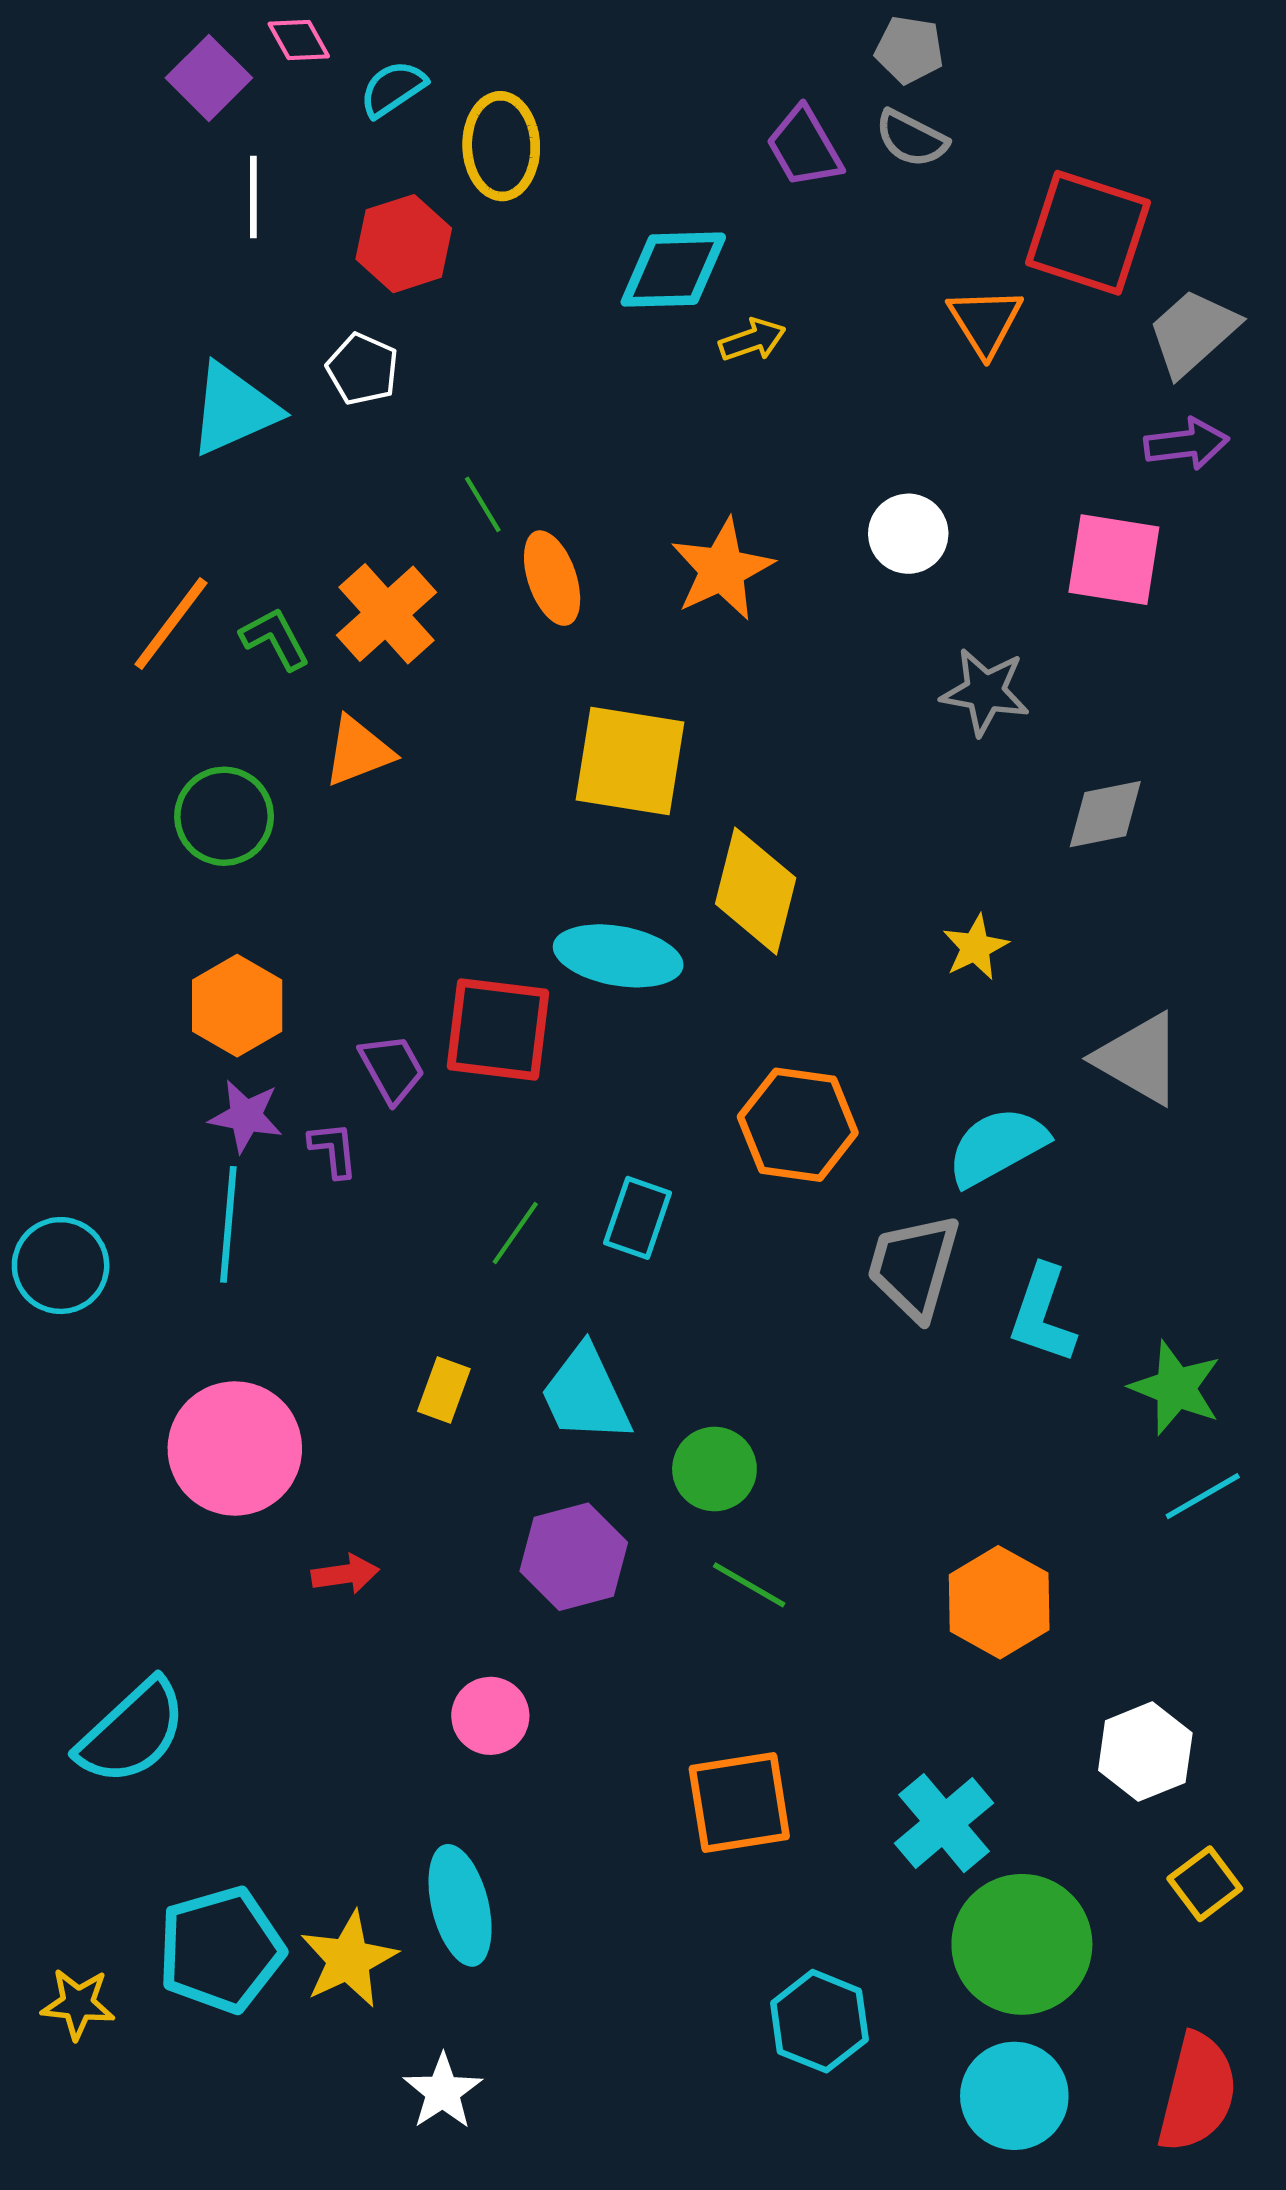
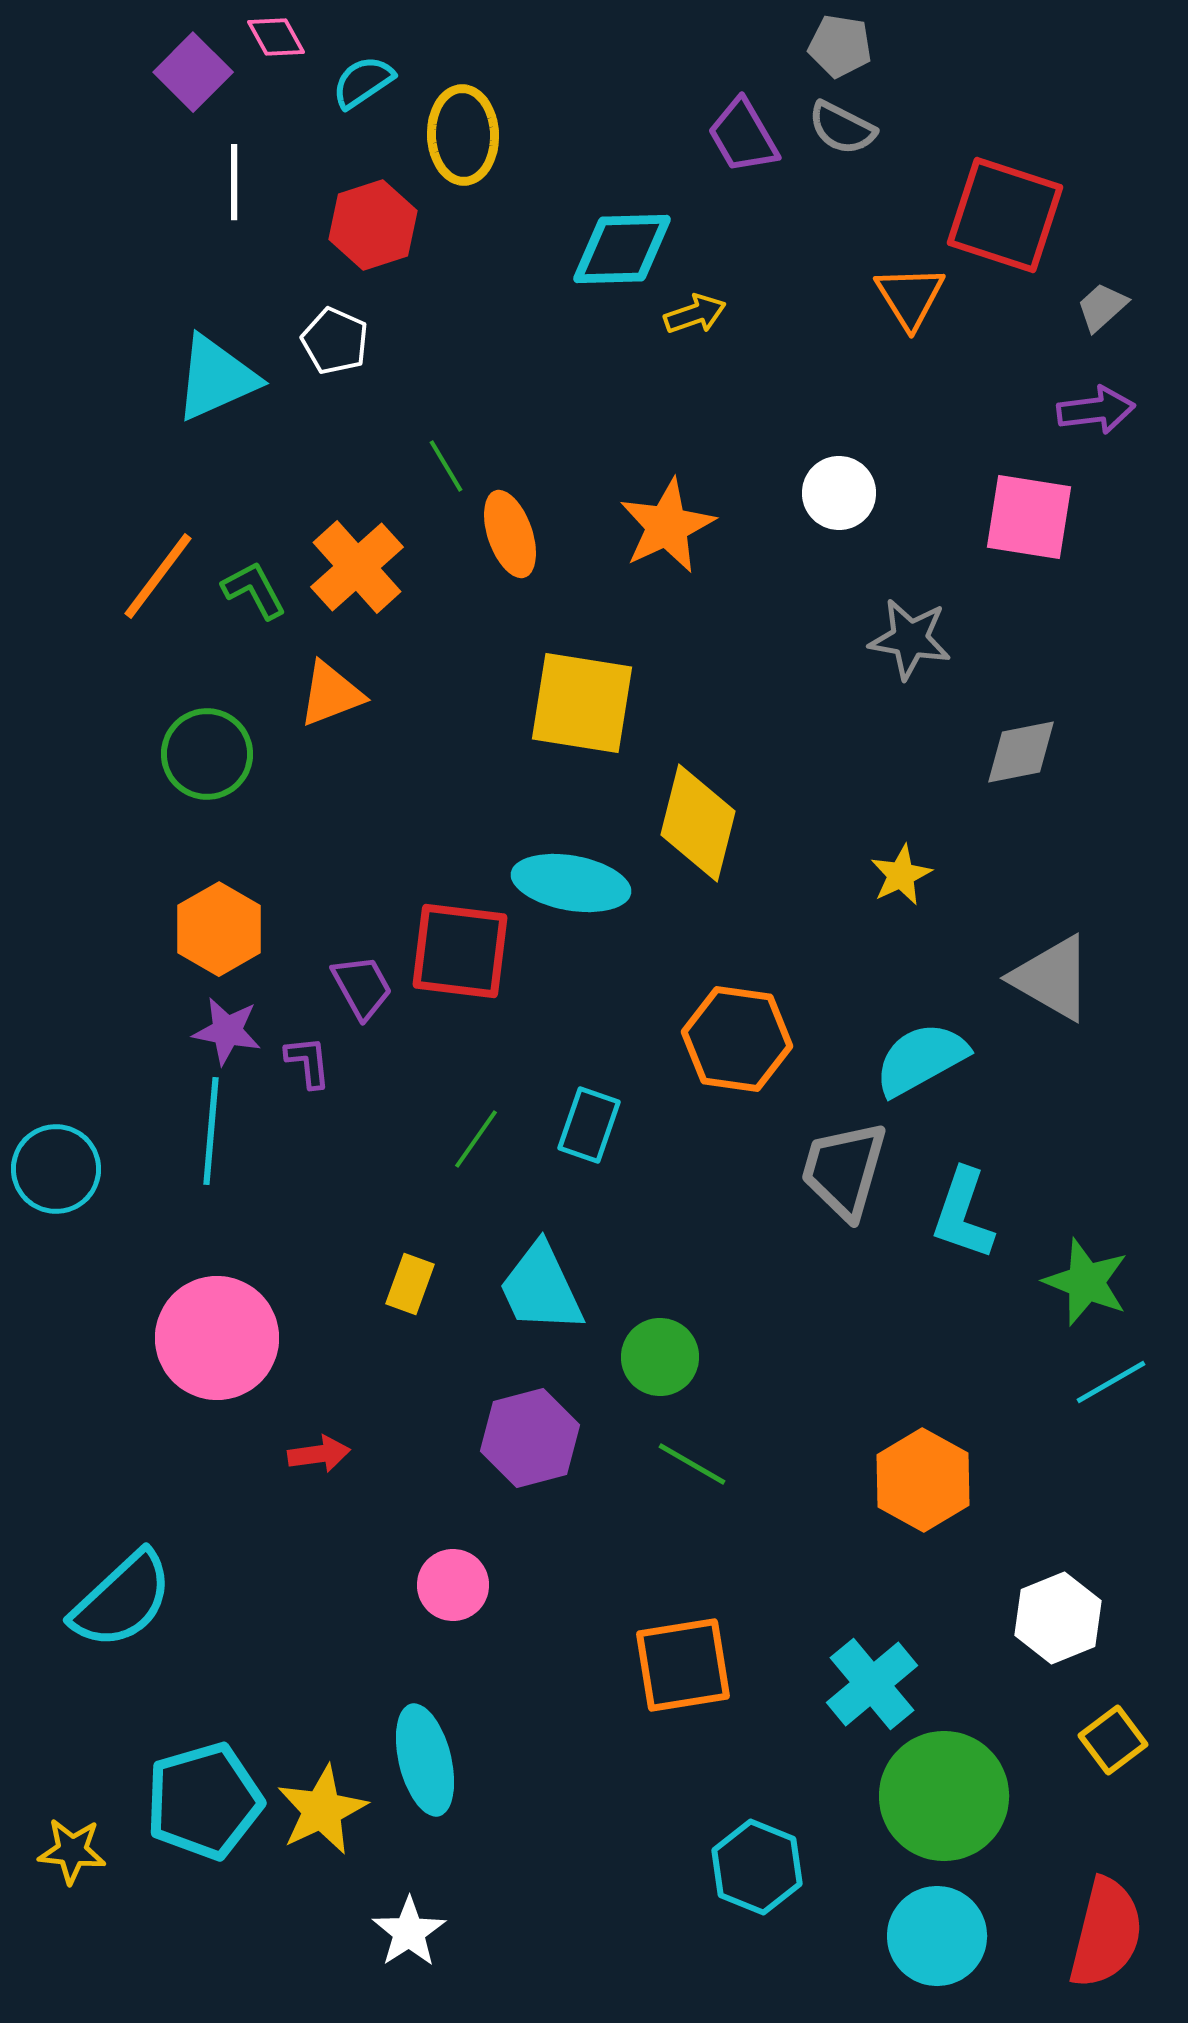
gray trapezoid: (1193, 332) -> (1102, 307), size x0.6

